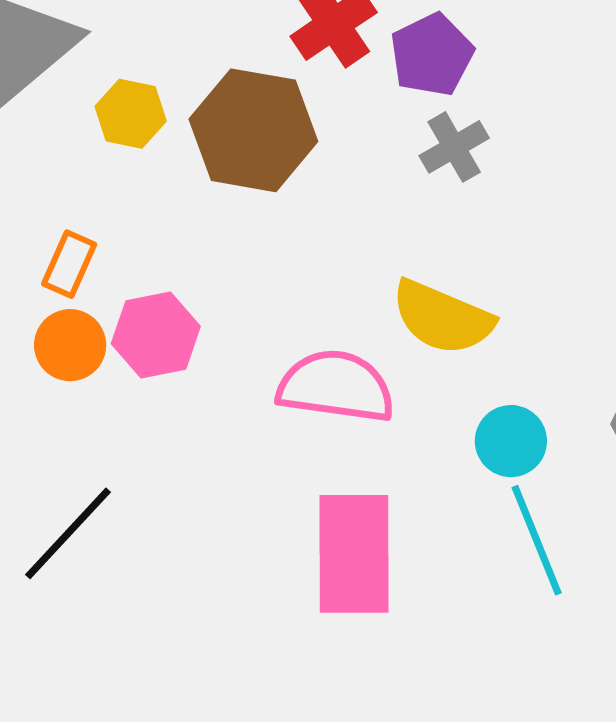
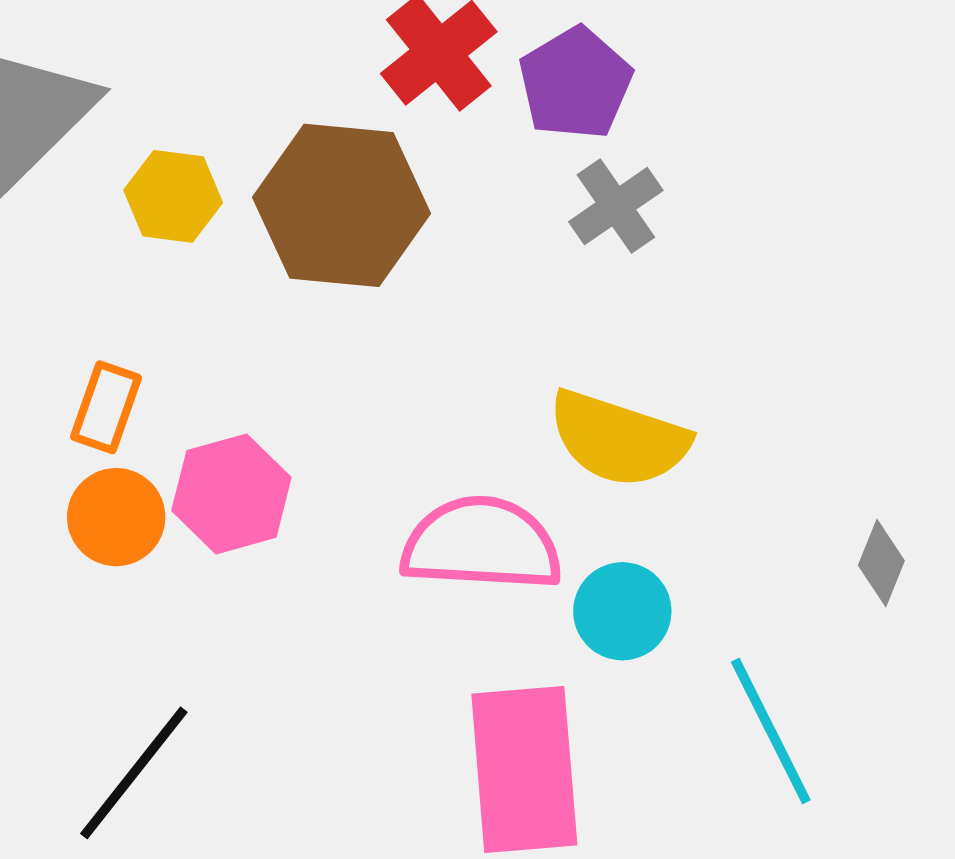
cyan circle: (511, 441) -> (622, 611), moved

